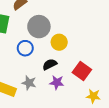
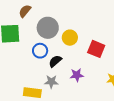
black semicircle: (50, 64) -> (55, 61), moved
red square: (82, 71) -> (96, 49), moved

